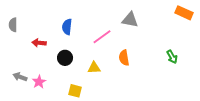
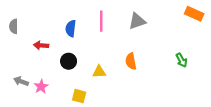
gray triangle: (130, 20) -> (137, 21), turned -30
pink line: (102, 37) -> (101, 21), moved, turned -54

